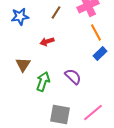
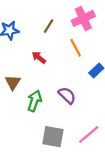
orange line: (96, 33) -> (76, 48), moved
red arrow: (47, 42) -> (39, 57), turned 56

